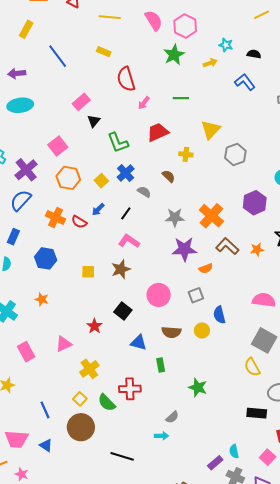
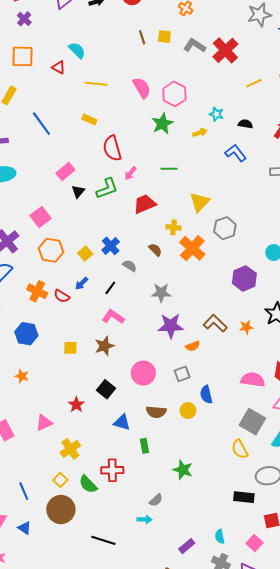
green L-shape: (118, 143) -> (107, 189), moved, turned -90
orange cross: (211, 216) -> (192, 248), moved
purple rectangle: (215, 463) -> (187, 546), moved

